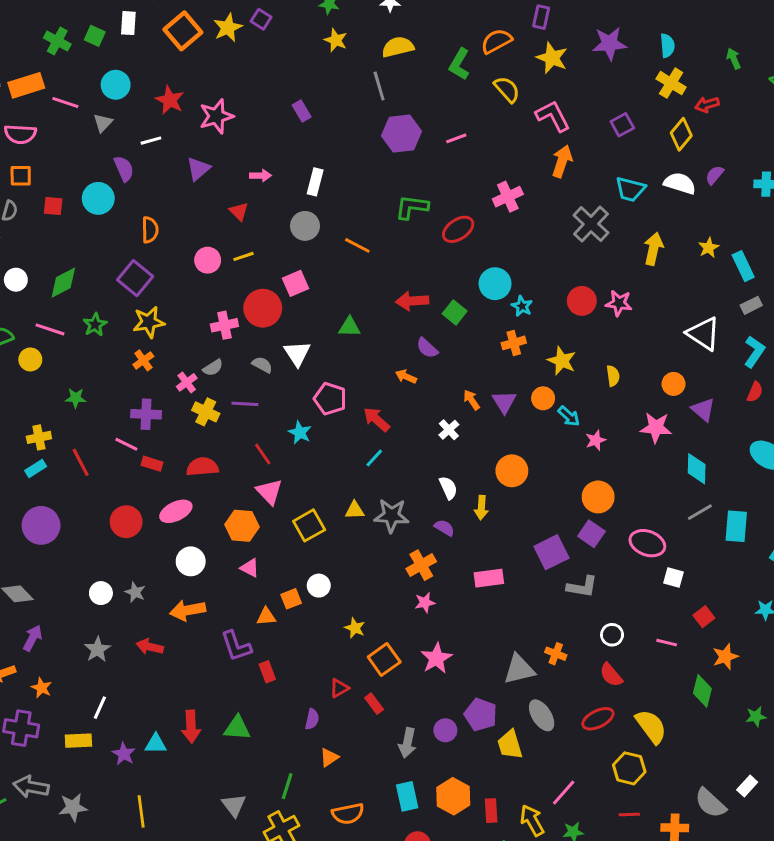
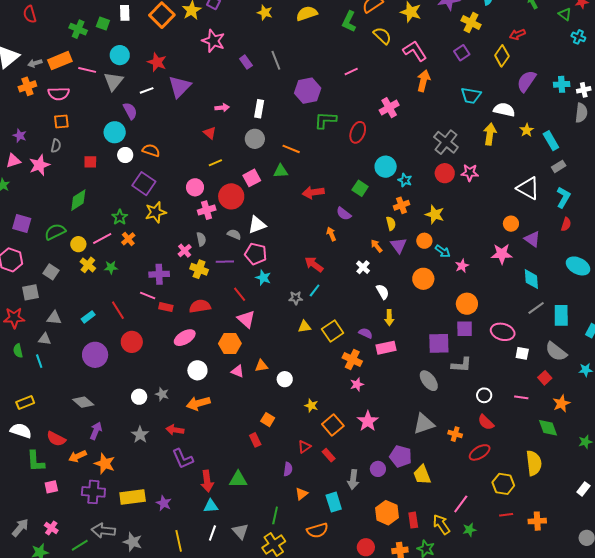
yellow cross: (671, 83) -> (471, 23), moved
gray line: (379, 86) -> (276, 60), moved
pink star: (216, 116) -> (213, 41), moved, turned -30
gray triangle: (103, 123) -> (113, 81), size x1.5
purple hexagon: (401, 134) -> (308, 91), moved
purple triangle: (198, 169) -> (180, 87), moved, size x1.4
purple semicircle: (715, 175) -> (527, 81), size x1.6
white semicircle: (680, 183) -> (504, 110), moved
red square: (53, 206) -> (90, 162), moved
gray cross: (591, 224) -> (446, 142), moved
red ellipse: (458, 229) -> (358, 132), turned -30
orange semicircle: (150, 230) -> (151, 150), turned -66
pink circle: (208, 260) -> (195, 187), moved
white circle: (16, 280) -> (125, 155), moved
green diamond: (63, 283) -> (78, 200), moved
red arrow: (412, 301) -> (313, 192), moved
green triangle: (349, 327) -> (281, 171), moved
pink line: (50, 329) -> (102, 239), moved, turned -42
white triangle: (297, 353) -> (257, 225), turned 48
orange cross: (143, 360) -> (128, 239), moved
gray semicircle: (213, 368) -> (201, 239), turned -64
yellow semicircle: (613, 376) -> (391, 224), moved
orange arrow: (406, 377) -> (331, 234), turned 48
pink pentagon: (330, 399) -> (256, 254), moved
yellow cross: (39, 437) -> (88, 265), moved, turned -35
orange circle: (512, 471) -> (423, 279), moved
white semicircle: (448, 488) -> (383, 292), moved
gray star: (392, 516) -> (296, 298), moved, size x0.6
red circle: (126, 522) -> (132, 342), moved
yellow square: (309, 525) -> (333, 331), moved
purple square: (591, 534) -> (465, 329), turned -30
purple square: (552, 552) -> (439, 343), turned 30
orange cross: (421, 565) -> (352, 360), turned -30
pink rectangle: (489, 578) -> (386, 348), moved
orange square: (291, 599) -> (268, 420), moved, turned -32
orange triangle: (266, 617) -> (261, 366), moved
purple L-shape: (236, 646) -> (183, 459), moved
orange cross: (556, 654) -> (455, 434), moved
orange star: (42, 688) -> (105, 464), size x1.5
green diamond: (702, 691) -> (548, 428), turned -30
white line: (100, 708) -> (212, 533), moved
gray ellipse: (542, 715) -> (429, 381), moved
yellow semicircle: (651, 726) -> (534, 463), moved, turned 35
yellow rectangle: (78, 741) -> (133, 497), size x1.4
cyan triangle: (156, 744) -> (211, 506), moved
cyan rectangle: (407, 796) -> (334, 502), moved
gray semicircle: (710, 803) -> (556, 352), moved
gray star: (73, 807) -> (133, 542), turned 30

